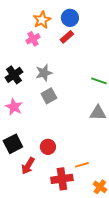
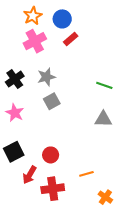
blue circle: (70, 18) -> (62, 19), moved
orange star: (42, 20) -> (33, 16), moved
pink cross: (33, 39) -> (35, 41), size x1.5
red cross: (62, 179) -> (53, 189), moved

